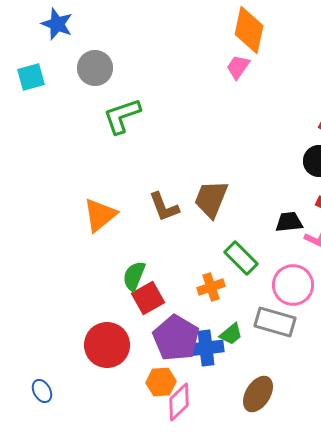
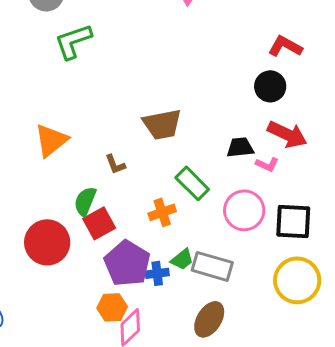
brown trapezoid: (211, 199) -> (162, 124), turned -123
brown L-shape: (164, 207) -> (115, 164), moved, size x0.7
gray rectangle: (275, 322) -> (212, 266), moved
red circle: (107, 345) -> (47, 242), moved
blue cross: (206, 348) -> (157, 273), size x0.7

